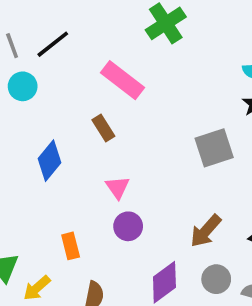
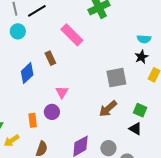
brown rectangle: (103, 128) -> (50, 58), moved
purple circle: (128, 226) -> (52, 112), moved
brown arrow: (206, 231) -> (108, 109), moved

